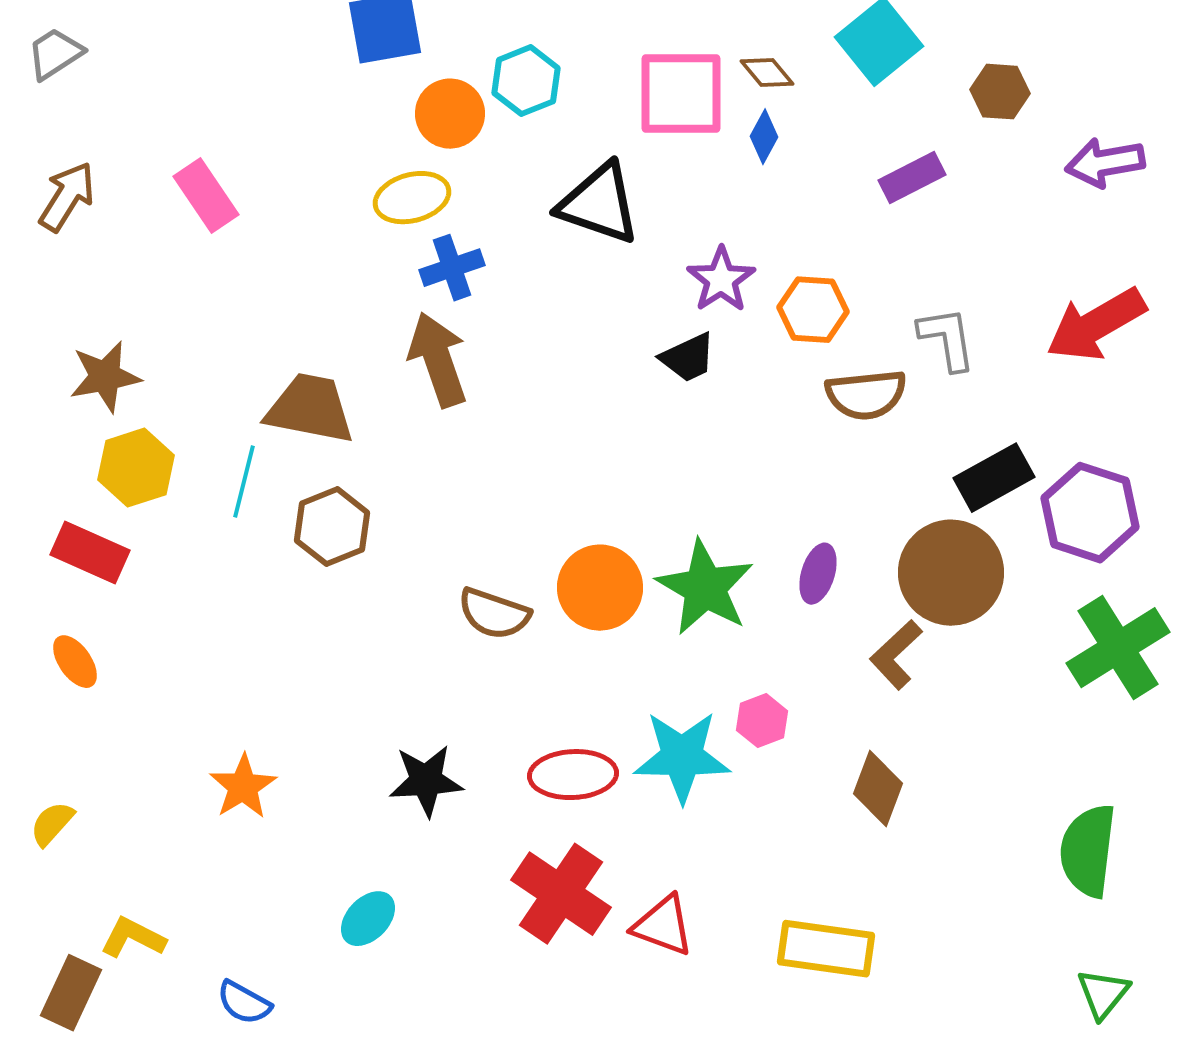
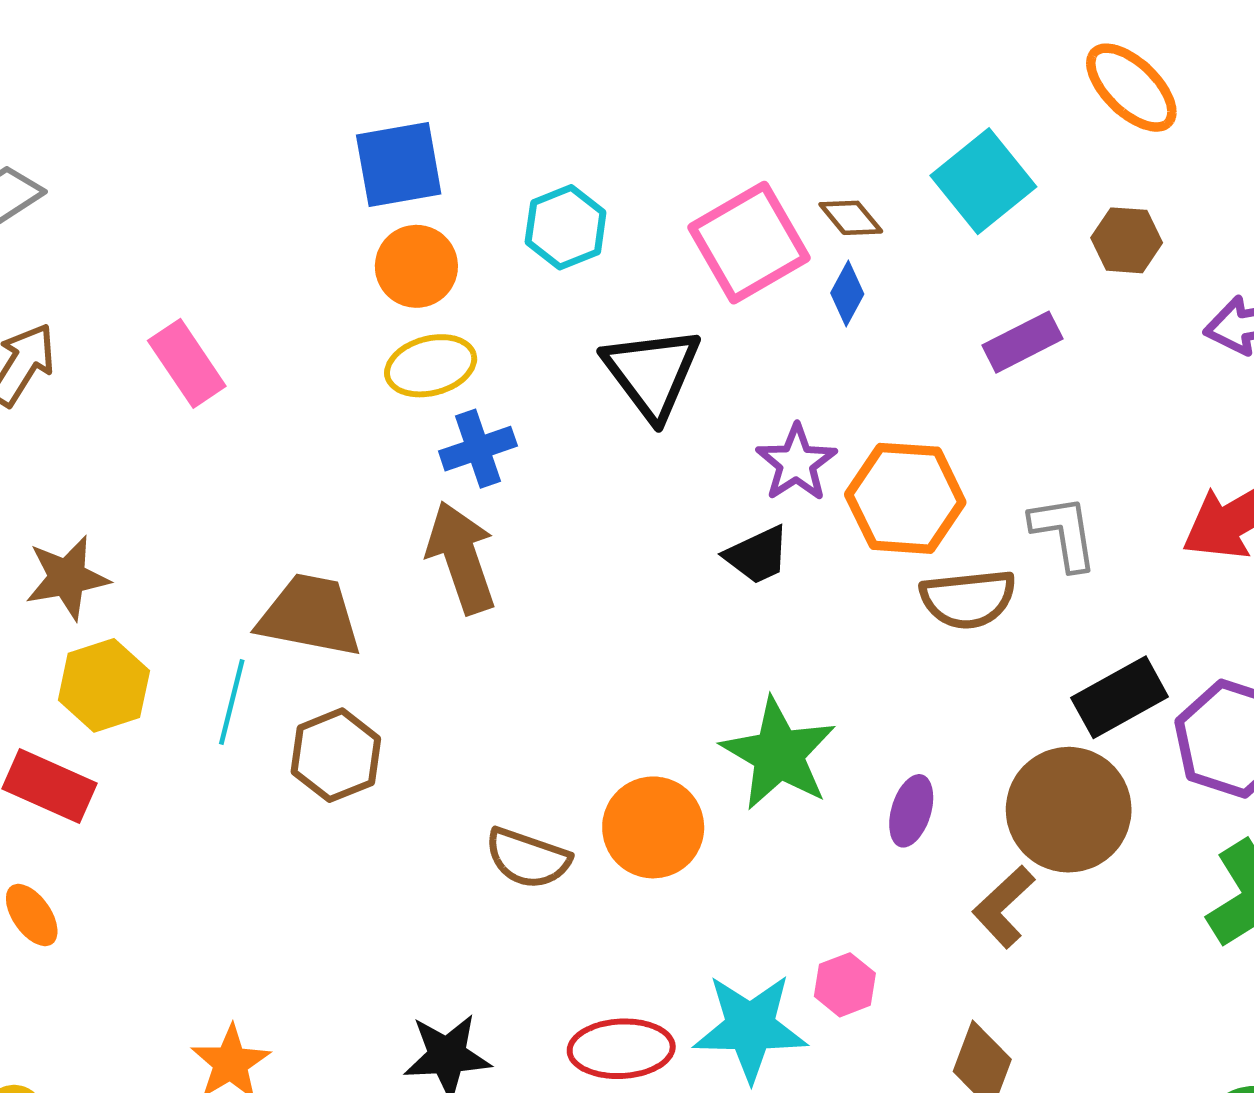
pink square: (681, 94) -> (749, 243), turned -30
orange circle: (450, 114) -> (416, 266), moved
black triangle: (599, 204) -> (652, 373), turned 34
orange hexagon: (813, 310) -> (905, 498), size x1.4
green star: (705, 588) -> (779, 754), moved

